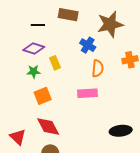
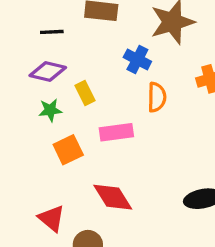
pink rectangle: (88, 93) -> (116, 132), moved
red diamond: (48, 127) -> (113, 197), moved
red triangle: (18, 137) -> (52, 218), moved

